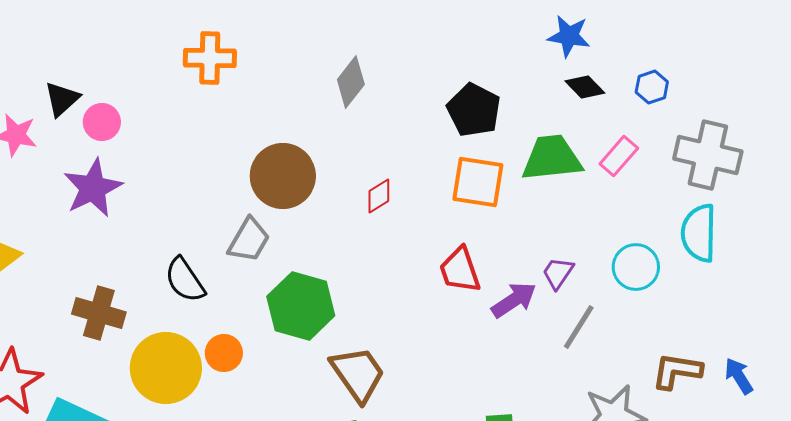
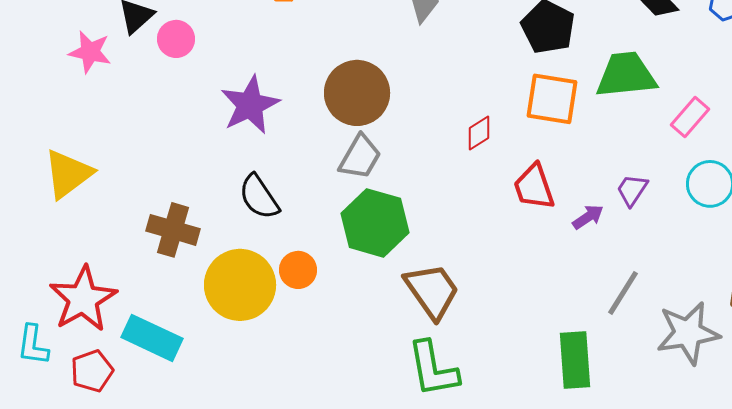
pink rectangle: (619, 156) -> (690, 117), moved
purple star: (93, 188) -> (250, 105), moved
red diamond: (379, 196) -> (479, 133), moved
gray trapezoid: (249, 240) -> (360, 157), moved
purple arrow: (514, 300) -> (588, 217), size x0.7
gray line: (579, 327) -> (623, 293), moved

